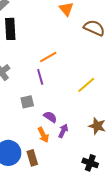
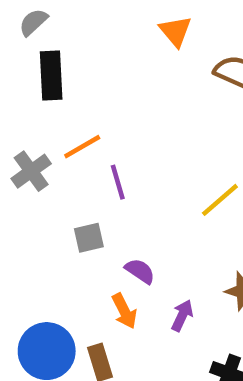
orange line: (48, 57) -> (82, 147), moved
purple arrow: (63, 131) -> (182, 315), moved

